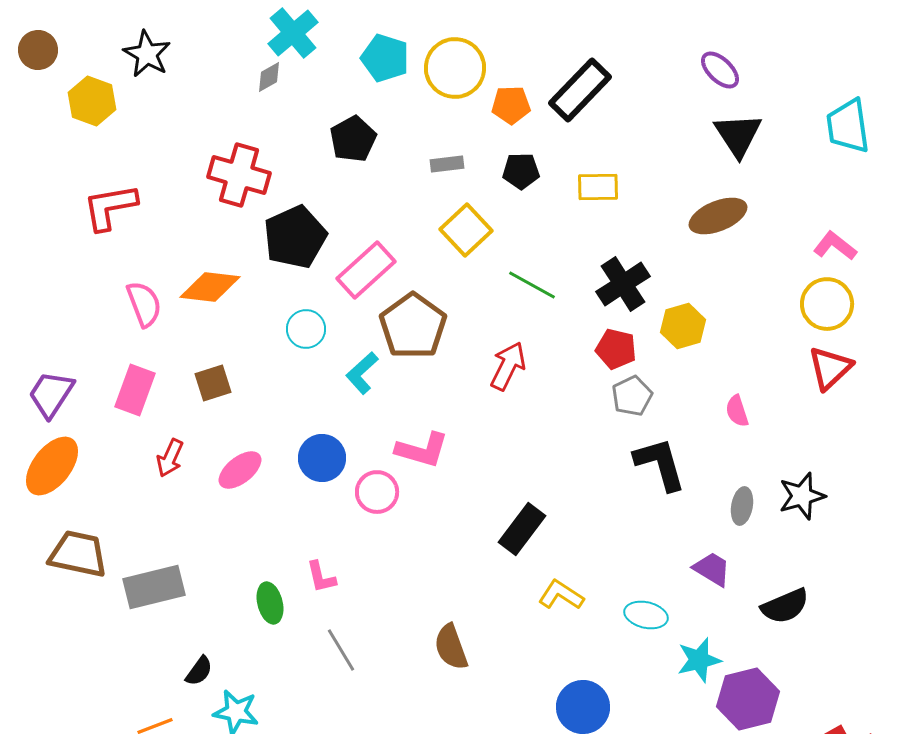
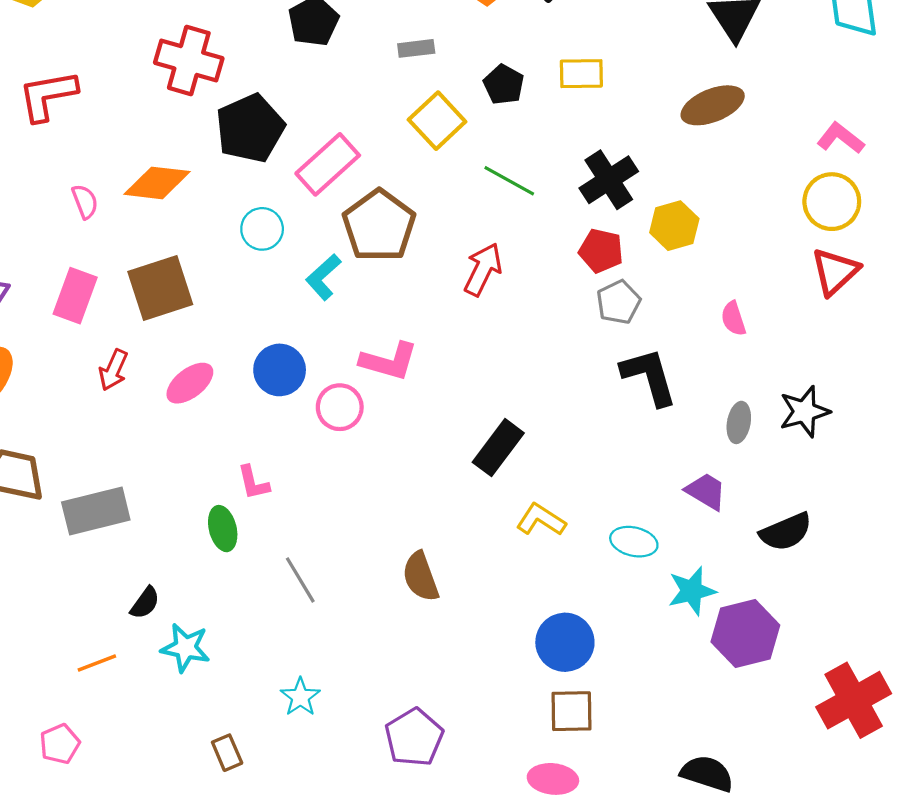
black pentagon: (521, 171) -> (504, 85), moved, turned 30
pink semicircle: (144, 304) -> (85, 202), size x0.7
brown square: (213, 383) -> (160, 288), size x1.6
pink L-shape: (321, 577) -> (253, 483), moved

